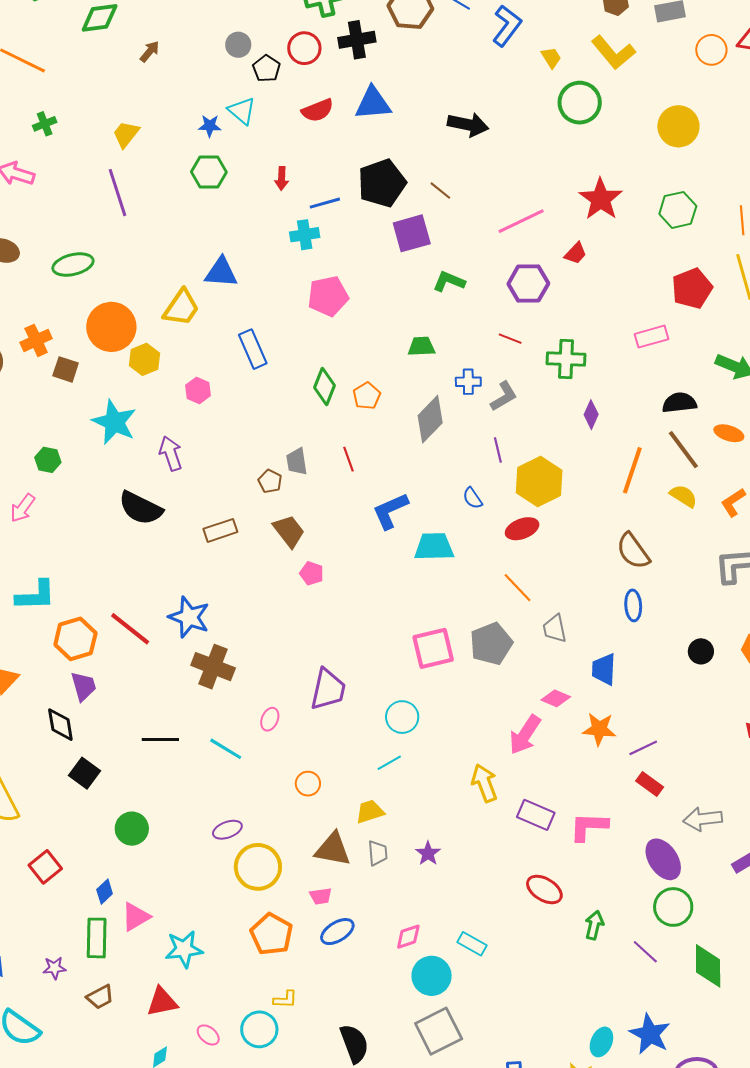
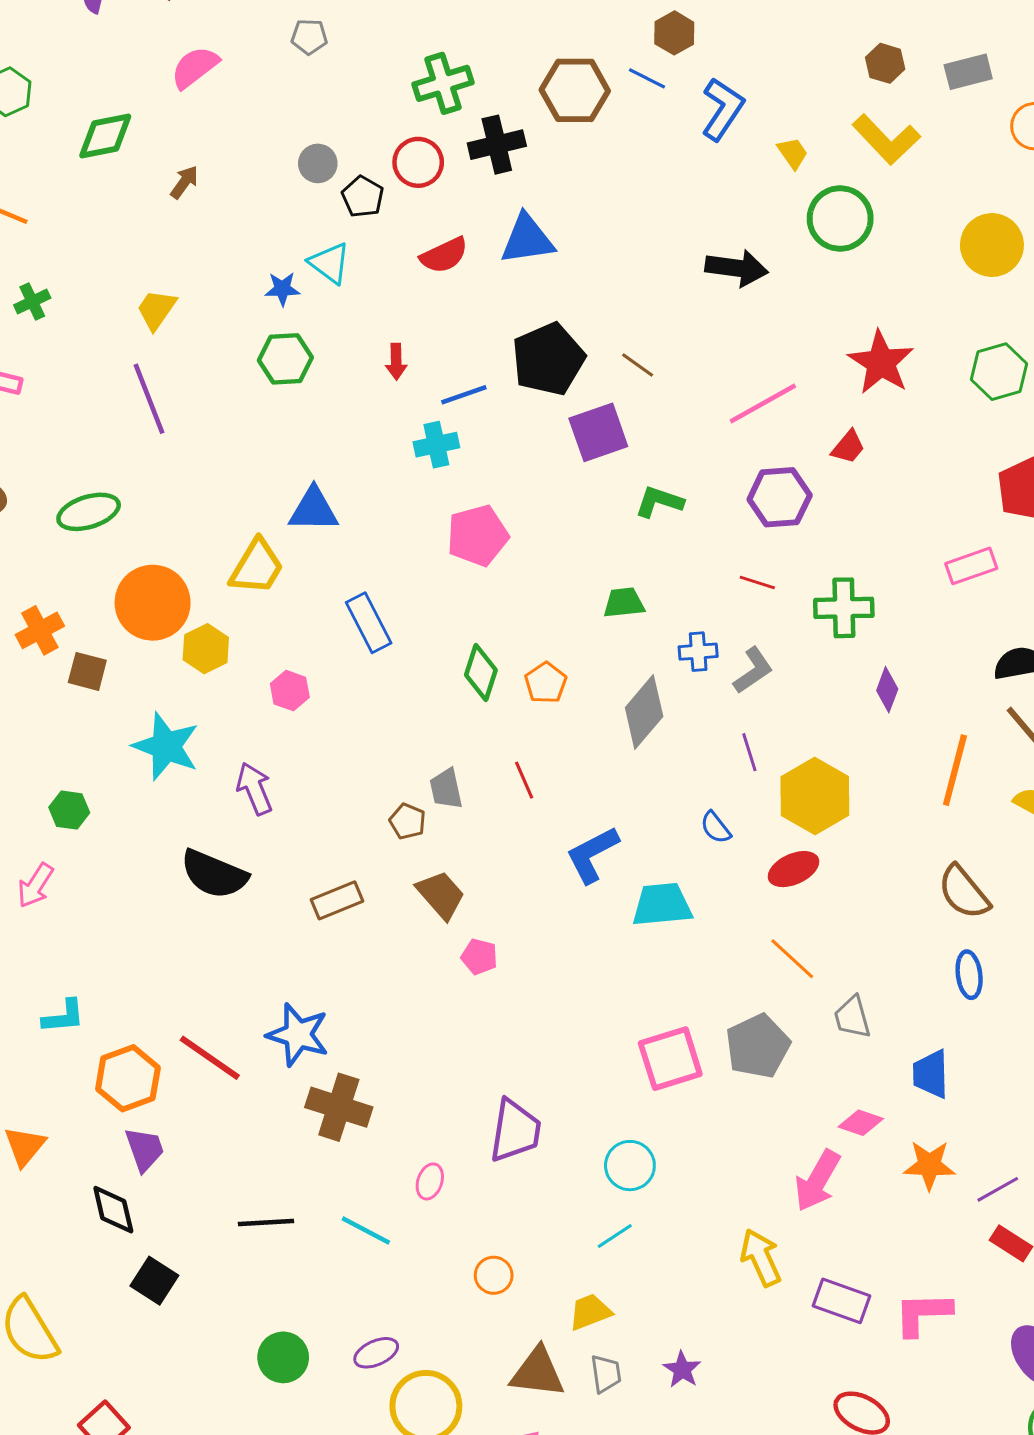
black arrow: (468, 125) -> (737, 268), moved
cyan L-shape: (36, 595) -> (64, 1016), size x0.7
green circle: (132, 829) -> (283, 1357), moved

